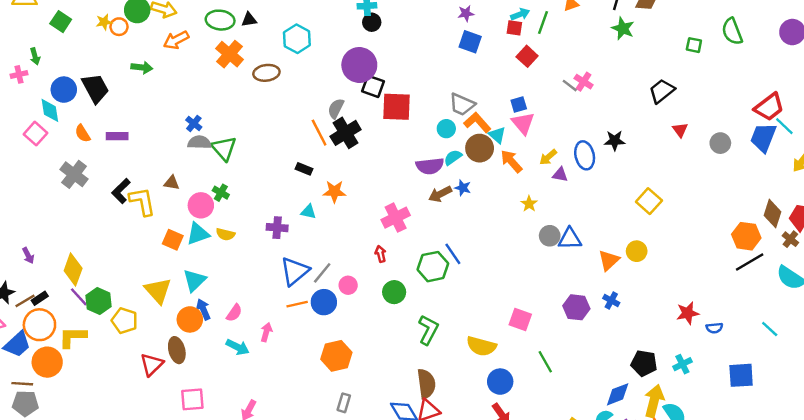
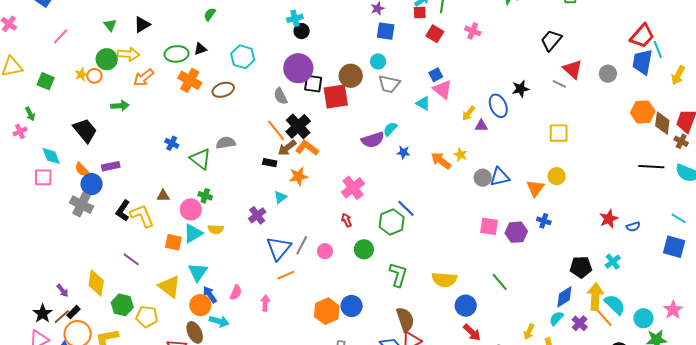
pink cross: (584, 82) -> (473, 31), moved
gray line: (570, 86) -> (559, 84), moved
blue circle: (64, 90) -> (92, 184), moved
gray semicircle: (336, 109) -> (281, 96), moved, turned -42
orange L-shape: (477, 122) -> (307, 148), moved
cyan line: (784, 126) -> (658, 49), turned 36
cyan circle: (446, 129) -> (378, 61), moved
red triangle: (680, 130) -> (573, 69), size x1.5
pink square: (35, 134) -> (43, 177), turned -30
gray semicircle: (199, 142) -> (226, 143), moved
brown circle: (480, 148) -> (351, 76), moved
orange arrow: (511, 161) -> (441, 161), moved
brown arrow: (440, 194) -> (287, 148), moved
yellow square: (649, 201) -> (559, 133), turned -30
cyan triangle: (308, 212) -> (280, 197), turned -40
purple cross: (277, 228) -> (257, 215), turned -30
orange hexagon: (746, 236) -> (643, 112), moved
purple arrow: (28, 256) -> (63, 291), moved
black line: (750, 262) -> (651, 167), turned 45
purple line: (79, 297) -> (131, 259), moved
blue circle: (324, 302) -> (352, 306), moved
pink square: (520, 319) -> (489, 226), moved
cyan arrow: (238, 347) -> (219, 321), moved
blue square: (741, 375) -> (674, 247), moved, turned 30

